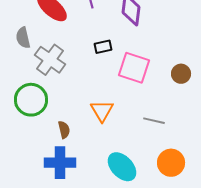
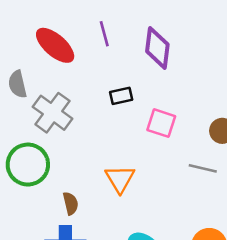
pink square: (134, 68) -> (161, 123), size x0.7
gray line: (154, 121) -> (203, 168), moved

